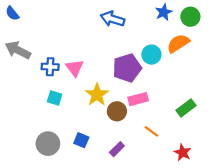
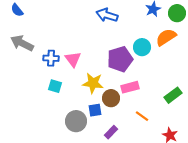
yellow star: (97, 95) -> (93, 83), turned -30
blue square: (81, 140) -> (95, 110), moved, turned -32
gray circle: (48, 144) -> (76, 121), moved

